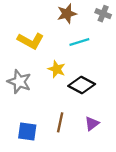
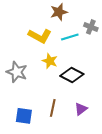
gray cross: (103, 14) -> (91, 27), moved
yellow L-shape: (31, 41) -> (40, 36), moved

